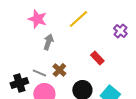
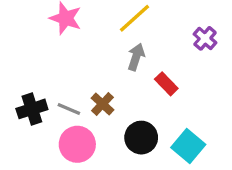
gray arrow: (48, 42) -> (136, 57), moved
black cross: (19, 83) -> (32, 109), moved

